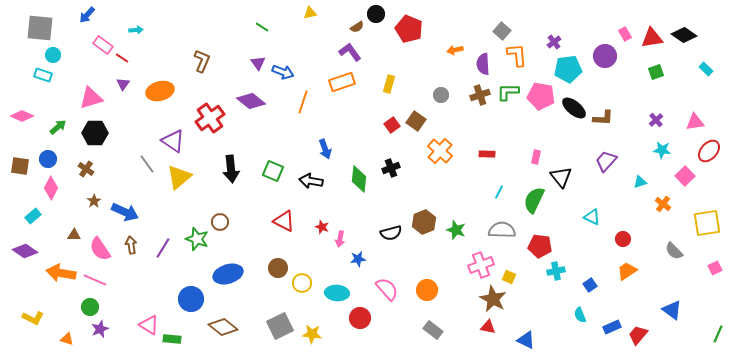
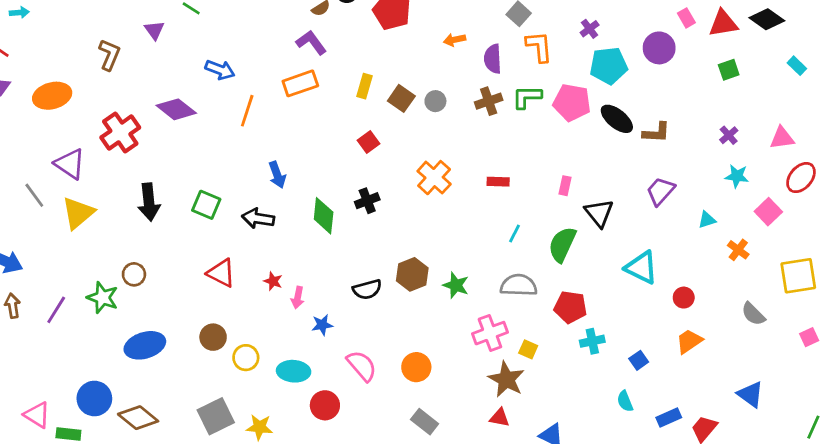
purple triangle: (258, 63) -> (154, 30), moved
brown square: (416, 121) -> (401, 98), moved
cyan triangle: (592, 217) -> (641, 268), size x1.5
blue circle: (191, 299) -> (94, 399), moved

